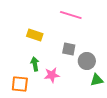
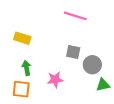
yellow rectangle: (35, 35) -> (22, 38), moved
green arrow: (35, 64) -> (27, 68), moved

